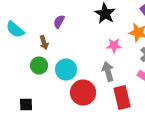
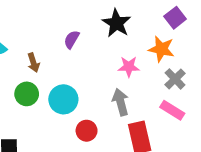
purple semicircle: (59, 22) -> (72, 39), moved
red circle: (83, 93) -> (87, 131), size x0.6

